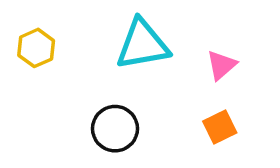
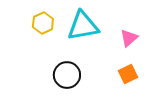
yellow hexagon: (36, 48) -> (43, 23), moved

